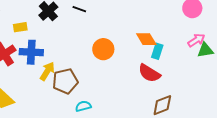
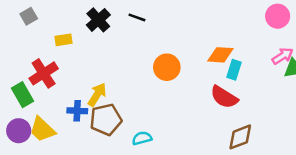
orange diamond: (146, 39) -> (220, 55), turned -55
blue cross: (31, 52) -> (77, 111), moved, size x0.7
brown pentagon: (65, 81) -> (106, 119), moved

